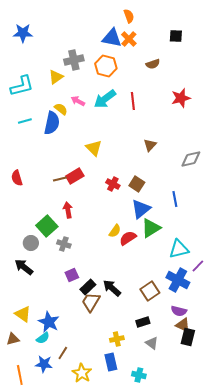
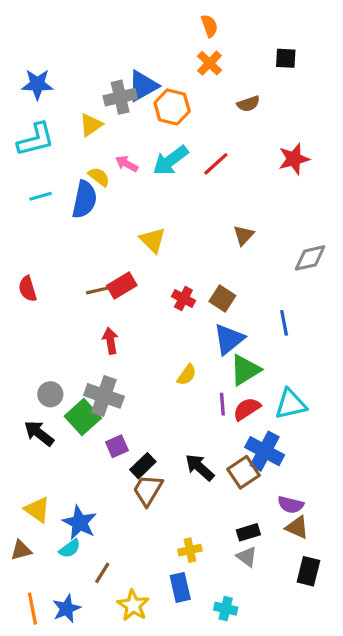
blue star: (23, 33) -> (37, 84), moved
blue triangle: (112, 38) -> (143, 86), moved, turned -40
red line: (133, 101) -> (216, 164), turned 54
green square: (47, 226) -> (83, 417), moved
red semicircle: (128, 238) -> (247, 409), moved
gray cross: (64, 244) -> (104, 396), size x1.6
purple line: (198, 266) -> (222, 404), moved, turned -48
blue cross: (178, 280) -> (265, 451), moved
black arrow: (112, 288) -> (200, 467), moved
black rectangle: (143, 322) -> (248, 532), moved
black rectangle: (188, 337) -> (308, 571), moved
blue star: (44, 364) -> (67, 609), moved, turned -30

